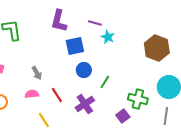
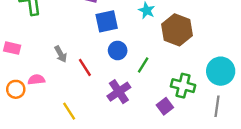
brown hexagon: (157, 48) -> (177, 30), moved
pink semicircle: (32, 94) -> (36, 80), moved
red line: (57, 95) -> (85, 67), moved

